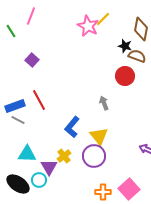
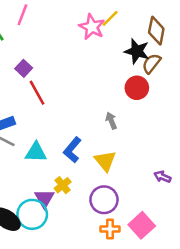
black star: (125, 46) -> (137, 51), size x1.5
brown semicircle: (137, 56) -> (151, 63), turned -72
red line: (39, 100) -> (37, 93), moved
cyan triangle: (27, 154) -> (36, 152), moved
purple circle: (94, 156) -> (104, 200), moved
cyan circle: (39, 180) -> (32, 214), size x1.6

